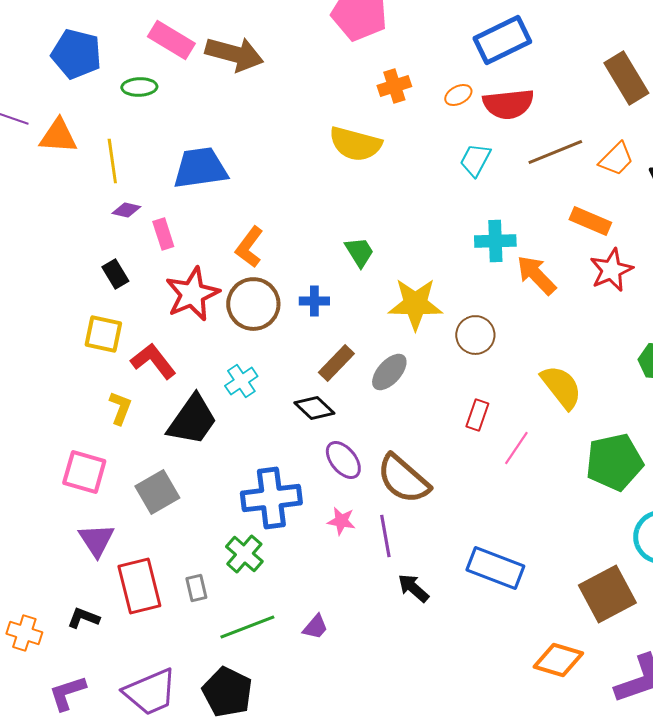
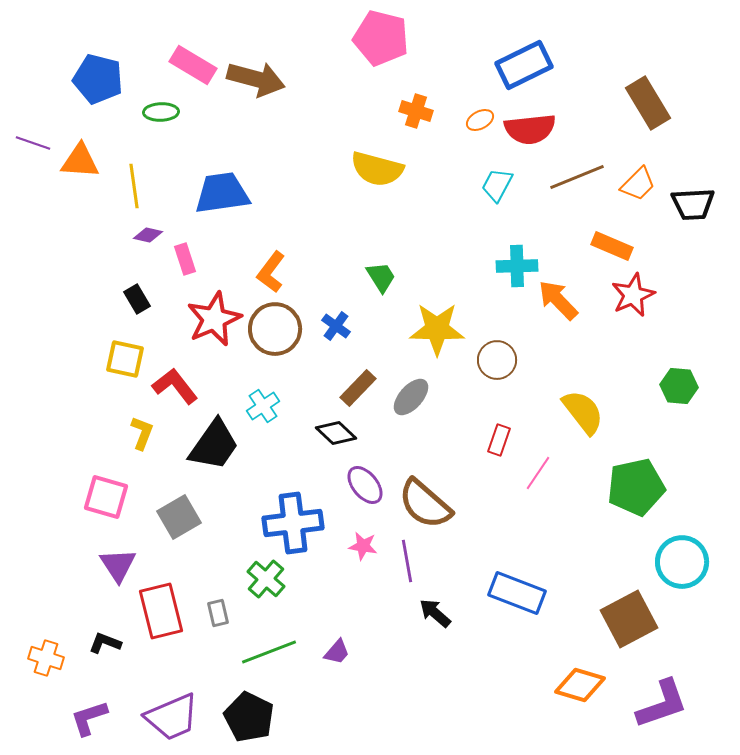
orange cross: (394, 86) -> (416, 111), turned 36
blue cross: (314, 301) -> (336, 326), turned 36

